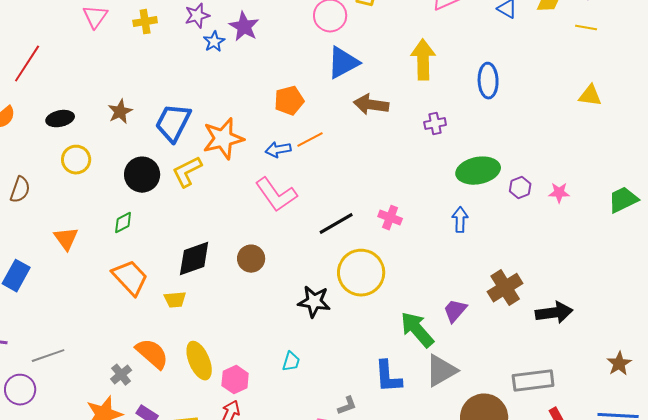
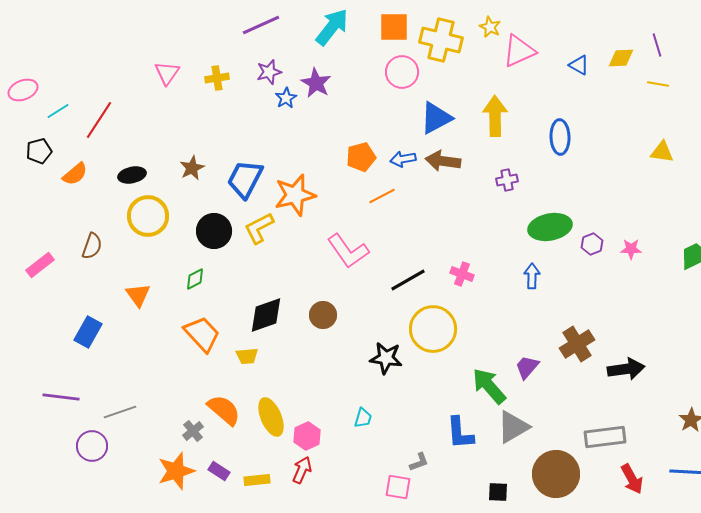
blue triangle: (343, 63) -> (436, 118), moved
blue arrow: (278, 150) -> (403, 159), moved
yellow circle: (76, 160) -> (148, 216), size x1.4

